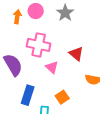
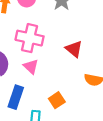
pink triangle: (52, 67) -> (31, 67), moved

